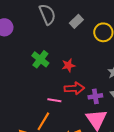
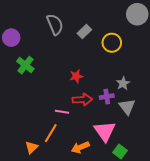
green cross: (40, 59) -> (25, 65), moved
purple cross: (95, 96) -> (107, 97), moved

